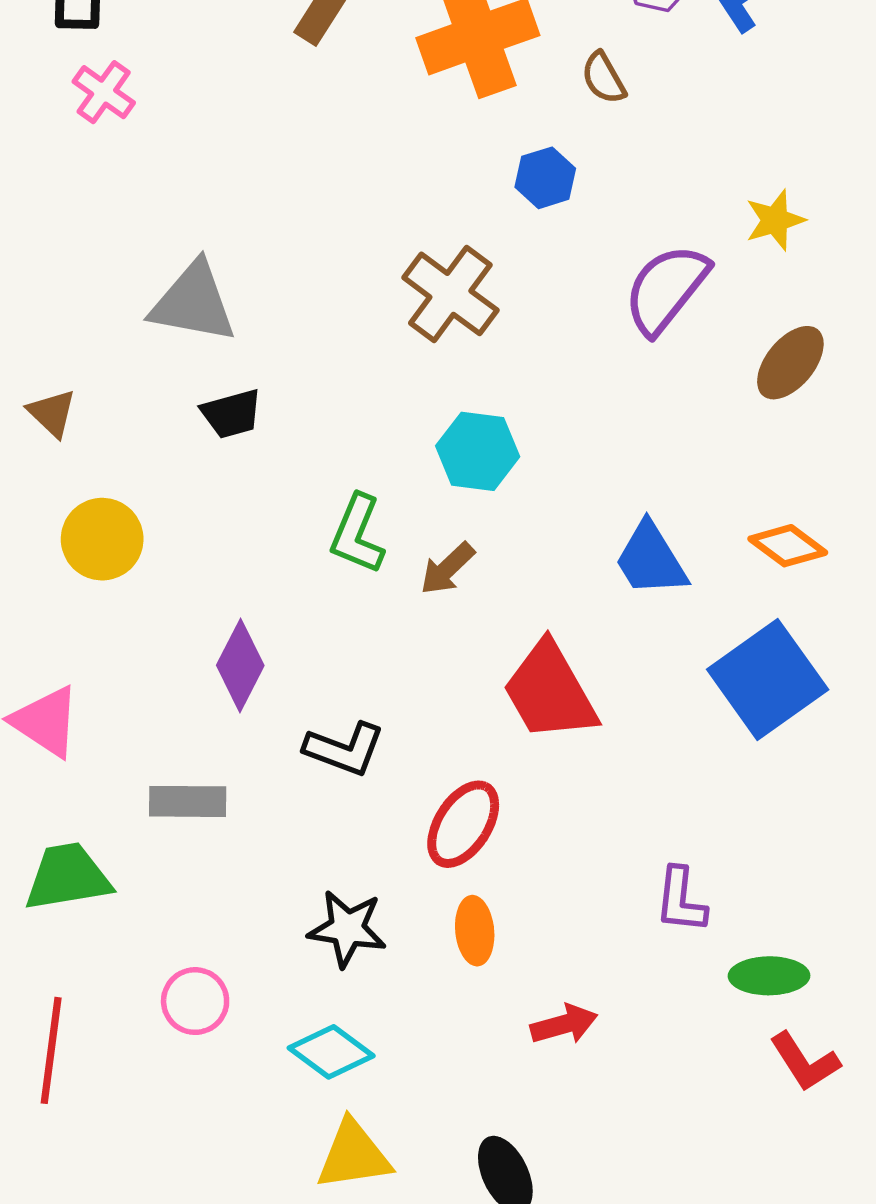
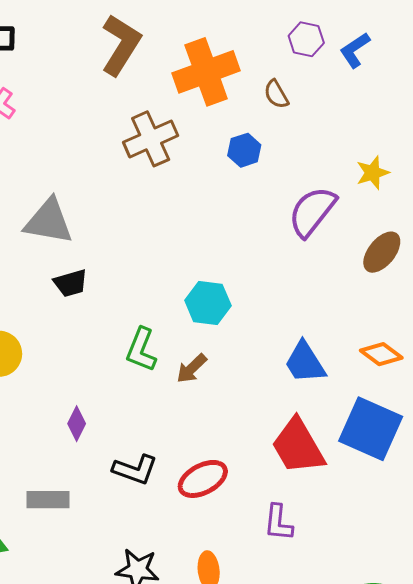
brown cross: (450, 294) -> (151, 139), moved, turned 30
purple diamond: (240, 665) -> (77, 424), size x0.7
blue square: (768, 679) -> (371, 429), turned -30
red trapezoid: (550, 692) -> (298, 446), moved
red ellipse: (463, 824) -> (203, 479), moved, turned 30
purple L-shape: (681, 900) -> (278, 523), moved

